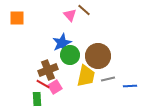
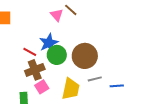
yellow trapezoid: (86, 76) -> (71, 89), moved
red line: (43, 84) -> (30, 52), moved

